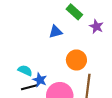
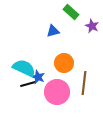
orange circle: (76, 60) -> (64, 63), moved
cyan semicircle: (25, 70) -> (24, 68), size x1.6

